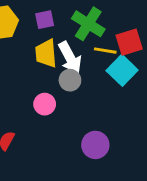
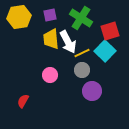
yellow line: (105, 51) -> (82, 53), moved, turned -35
gray circle: (70, 80) -> (82, 70), moved
purple circle: (95, 145) -> (92, 91), moved

